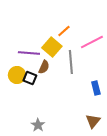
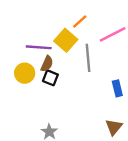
brown semicircle: (44, 67) -> (47, 64), moved
black square: (30, 78) -> (50, 78), moved

